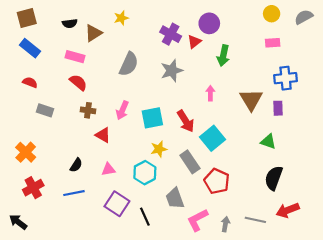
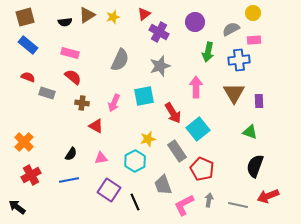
gray semicircle: (304, 17) -> (231, 29), moved
brown triangle: (93, 33) -> (87, 15), moved
red triangle: (194, 42) -> (144, 14), moved
blue cross: (286, 78) -> (239, 60), moved
pink arrow: (210, 93) -> (196, 87), size x1.5
gray rectangle: (45, 110) -> (47, 93), moved
cyan square: (152, 118) -> (144, 96), moved
gray arrow: (225, 224) -> (209, 200), moved

